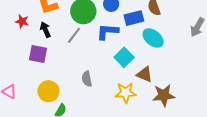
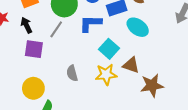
purple square: (38, 54) -> (34, 49), moved
yellow star: (126, 93) -> (106, 74), moved

